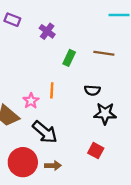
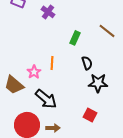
brown line: (104, 53) -> (107, 31), moved, turned 30
green rectangle: (69, 58) -> (75, 38), moved
black semicircle: (92, 90) -> (87, 63), turned -112

